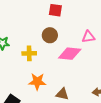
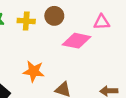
yellow cross: (29, 53) -> (26, 21), moved

